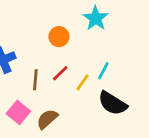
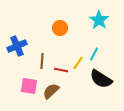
cyan star: (96, 18) -> (99, 20), moved
red line: (60, 73) -> (61, 70), moved, turned 56
pink square: (18, 112) -> (29, 86), turned -30

